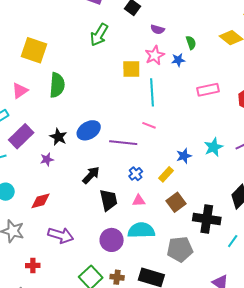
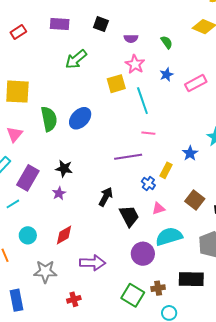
green arrow: (99, 35) -> (76, 59), turned 35
blue star: (178, 60) -> (166, 75), moved
blue ellipse: (89, 130) -> (80, 118), moved
yellow rectangle: (166, 174) -> (166, 170), moved

